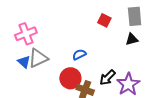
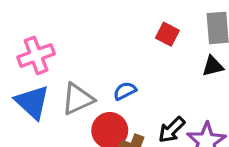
gray triangle: (38, 58) -> (78, 99), moved
blue triangle: (24, 62) -> (32, 102), size x1.6

